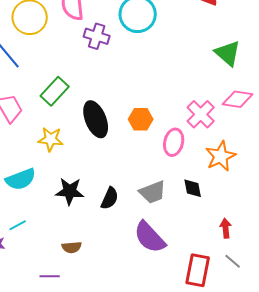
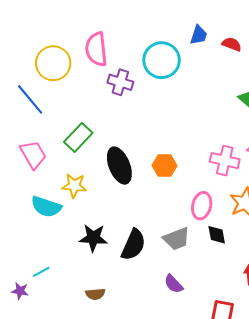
pink cross: (201, 114) -> (225, 161), turned -32
pink ellipse: (174, 142) -> (202, 206), moved
cyan semicircle: (21, 179) -> (46, 207), moved, turned 40
black semicircle: (110, 198) -> (133, 245), size x1.4
purple semicircle: (150, 237) -> (174, 284), size x0.6

